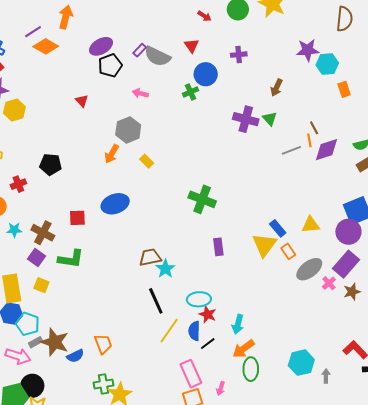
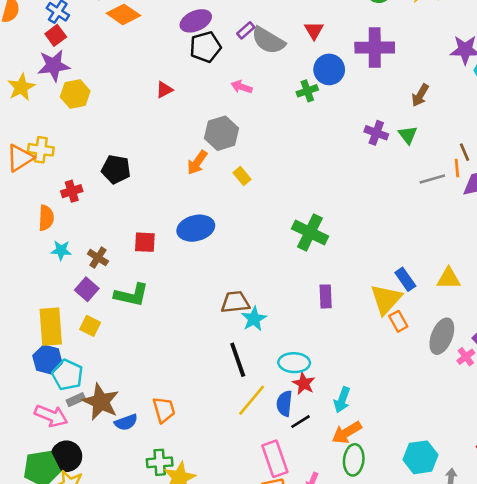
purple cross: (239, 55) -> (375, 48), size x1.8
red triangle: (82, 101) -> (164, 90), turned 40
purple cross: (246, 119) -> (376, 133), size x0.7
brown cross: (43, 233) -> (98, 258), size x0.7
orange rectangle: (288, 251) -> (398, 321), moved
gray ellipse: (309, 269) -> (442, 336), turned -36

